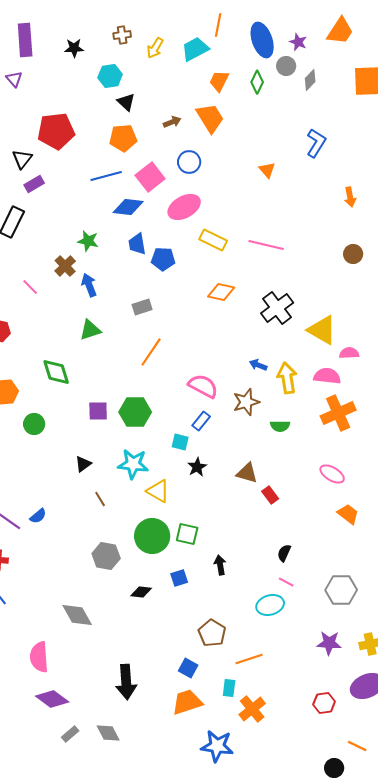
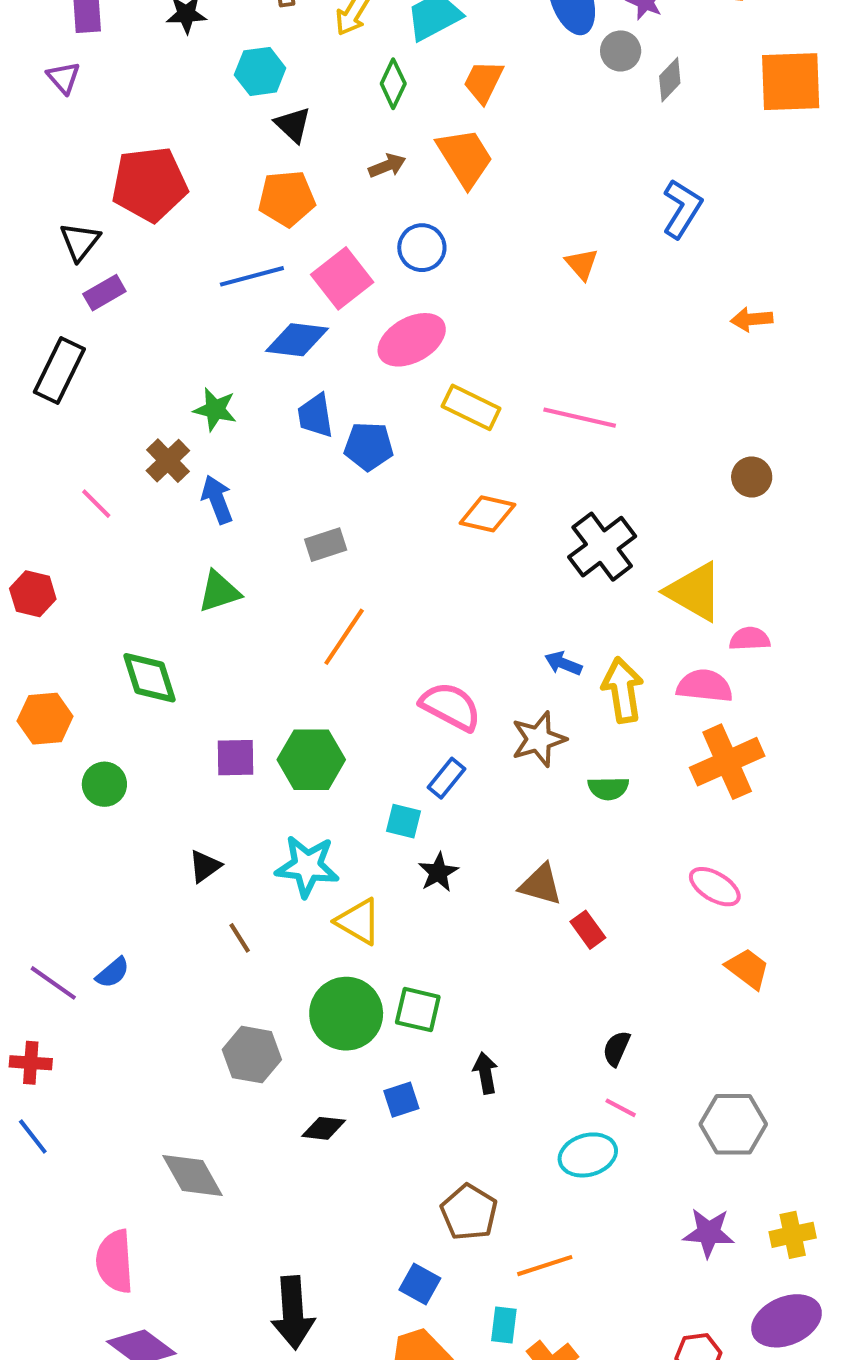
green diamond: (257, 82) -> (393, 84), moved
orange arrow: (350, 197) -> (752, 319), turned 96
brown circle: (353, 254) -> (752, 477), moved

